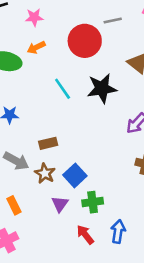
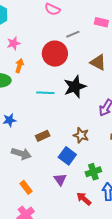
orange arrow: (36, 47) -> (19, 66), turned 144
cyan line: (63, 89) -> (45, 93), turned -42
brown star: (45, 173) -> (81, 135), moved
green cross: (93, 202) -> (93, 172), moved

